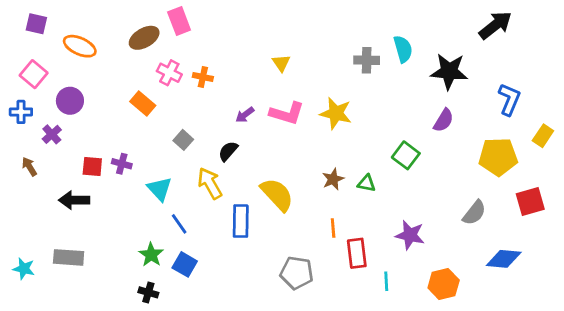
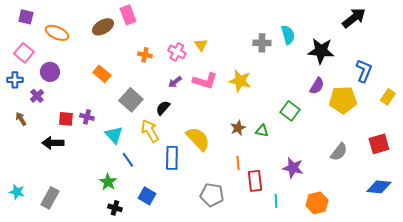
pink cross: (169, 73) -> (177, 52), moved
gray square: (183, 140) -> (131, 100), size x1.6
yellow pentagon: (498, 157) -> (343, 100), moved
gray rectangle: (69, 257) -> (50, 198), moved, turned -65
blue diamond: (504, 259) -> (379, 187), moved
blue square: (185, 264) -> (147, 196), moved
black cross: (148, 292) -> (115, 208), moved

